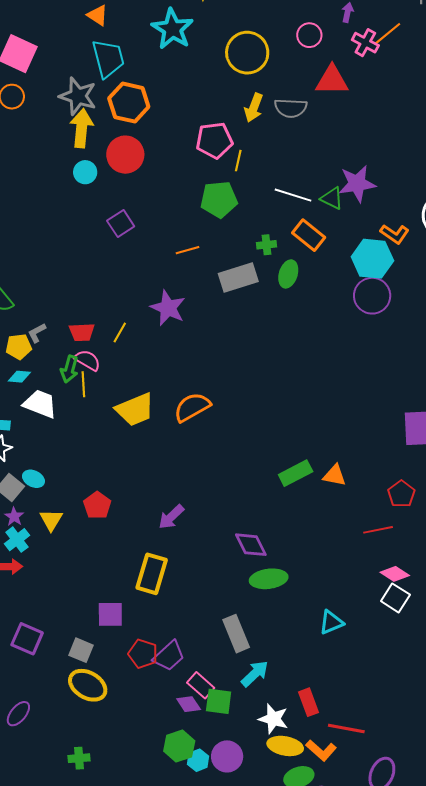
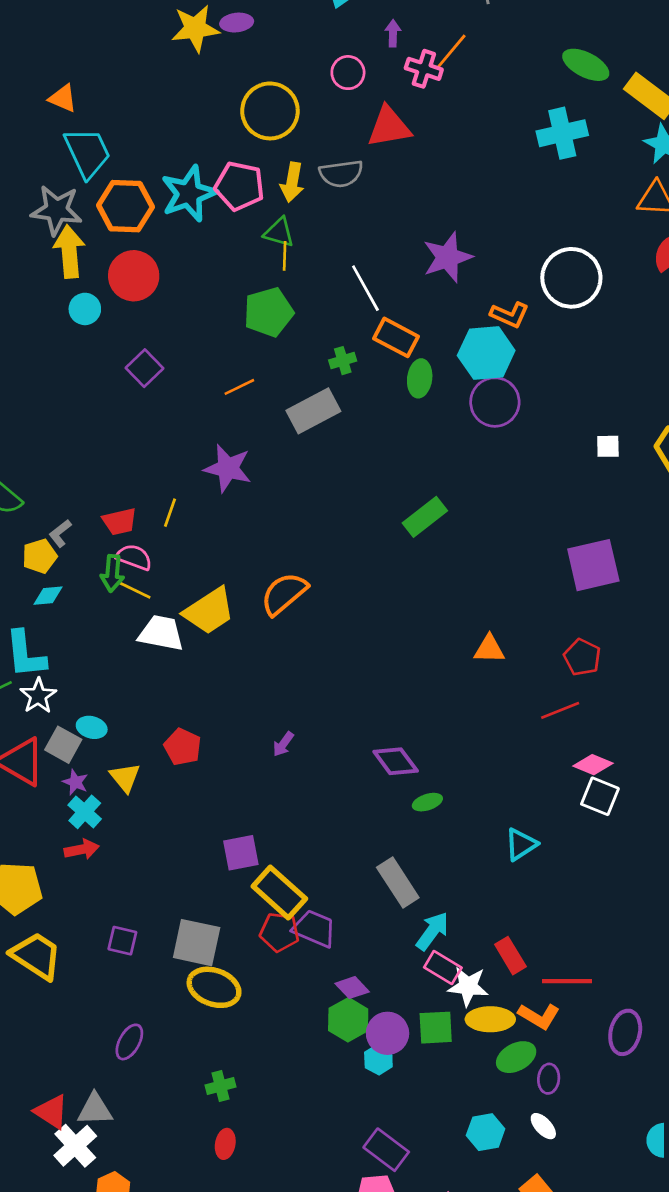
cyan star: (172, 29) -> (189, 194), moved, turned 30
pink pentagon: (214, 140) -> (239, 186), moved, turned 30
white line: (293, 195) -> (365, 288), turned 54
green triangle: (332, 198) -> (279, 232), moved
green ellipse: (288, 274) -> (420, 378), moved
yellow line: (83, 384) -> (134, 590), turned -50
white trapezoid: (40, 404) -> (161, 633), moved
green rectangle: (296, 473) -> (425, 517), moved
purple arrow: (171, 517) -> (283, 744), size x0.7
yellow rectangle: (152, 574) -> (279, 892), moved, turned -54
green ellipse: (269, 579) -> (427, 802), size x0.6
purple square: (110, 614) -> (241, 853), moved
purple square: (27, 639) -> (122, 941), size x0.7
gray square: (81, 650) -> (197, 943), size x1.5
purple trapezoid: (169, 656) -> (314, 929), turned -104
pink rectangle: (201, 685) -> (443, 967), moved
green square: (219, 701) -> (436, 1028), moved
green hexagon: (179, 746) -> (348, 1020), moved
purple circle: (227, 756) -> (388, 1033), moved

